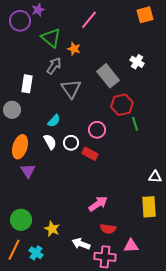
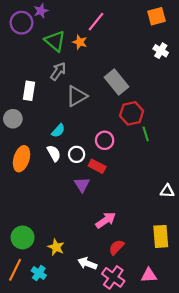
orange star: (74, 49) -> (80, 42), moved
white cross: (137, 62) -> (161, 51), moved
gray triangle: (71, 89) -> (77, 96), turned 35
purple triangle: (28, 171) -> (82, 185), moved
yellow rectangle: (149, 207) -> (161, 236), moved
red semicircle: (108, 229) -> (116, 247), turned 126
pink triangle: (131, 246) -> (149, 275), moved
pink cross: (105, 257) -> (113, 277), turned 30

